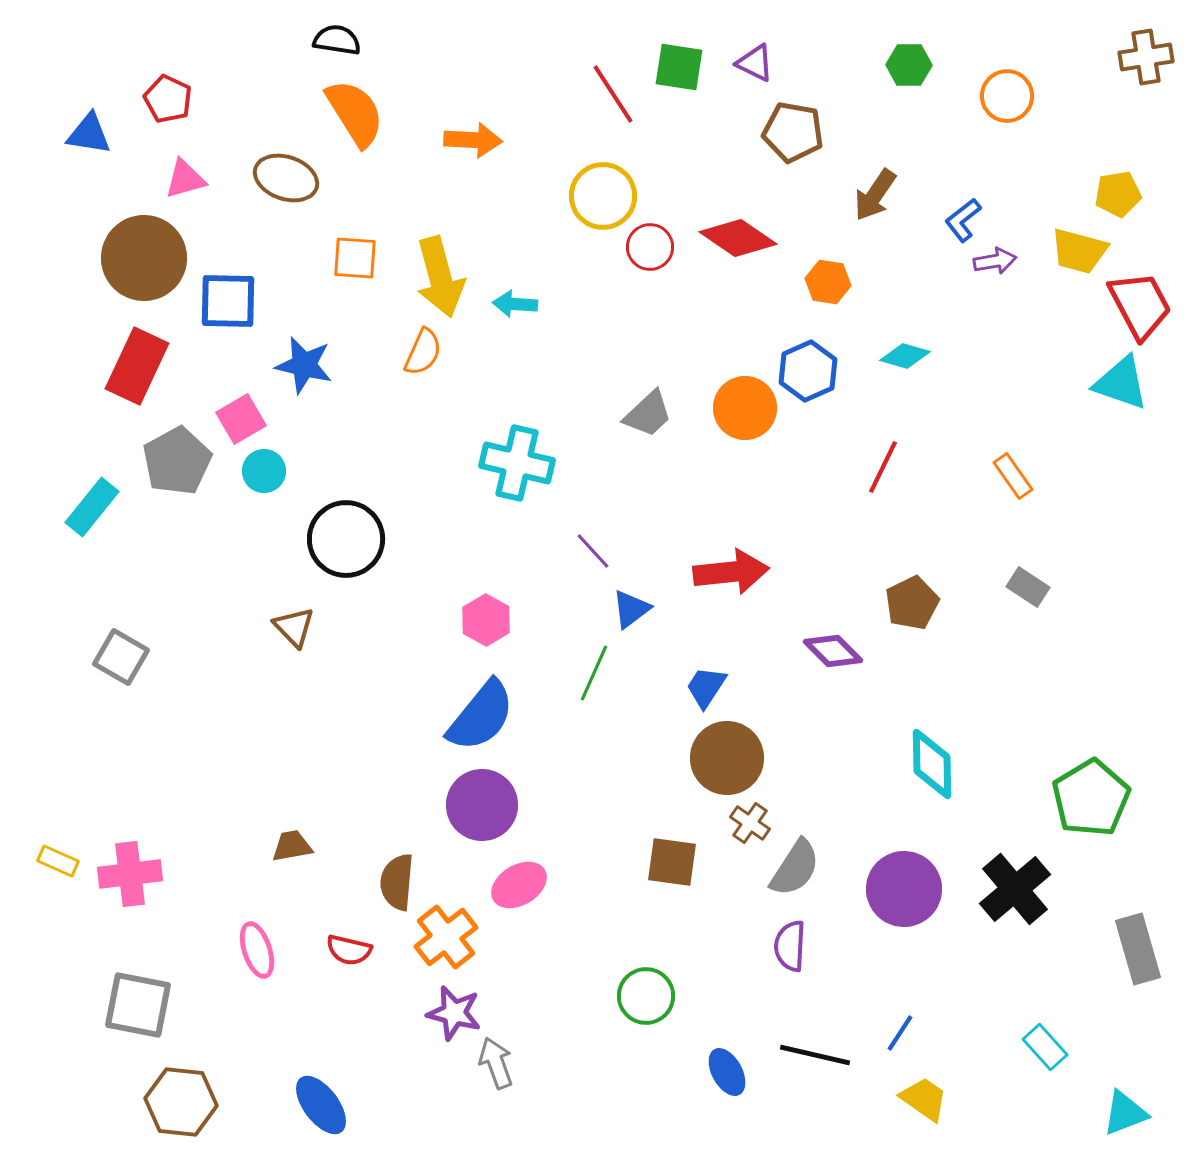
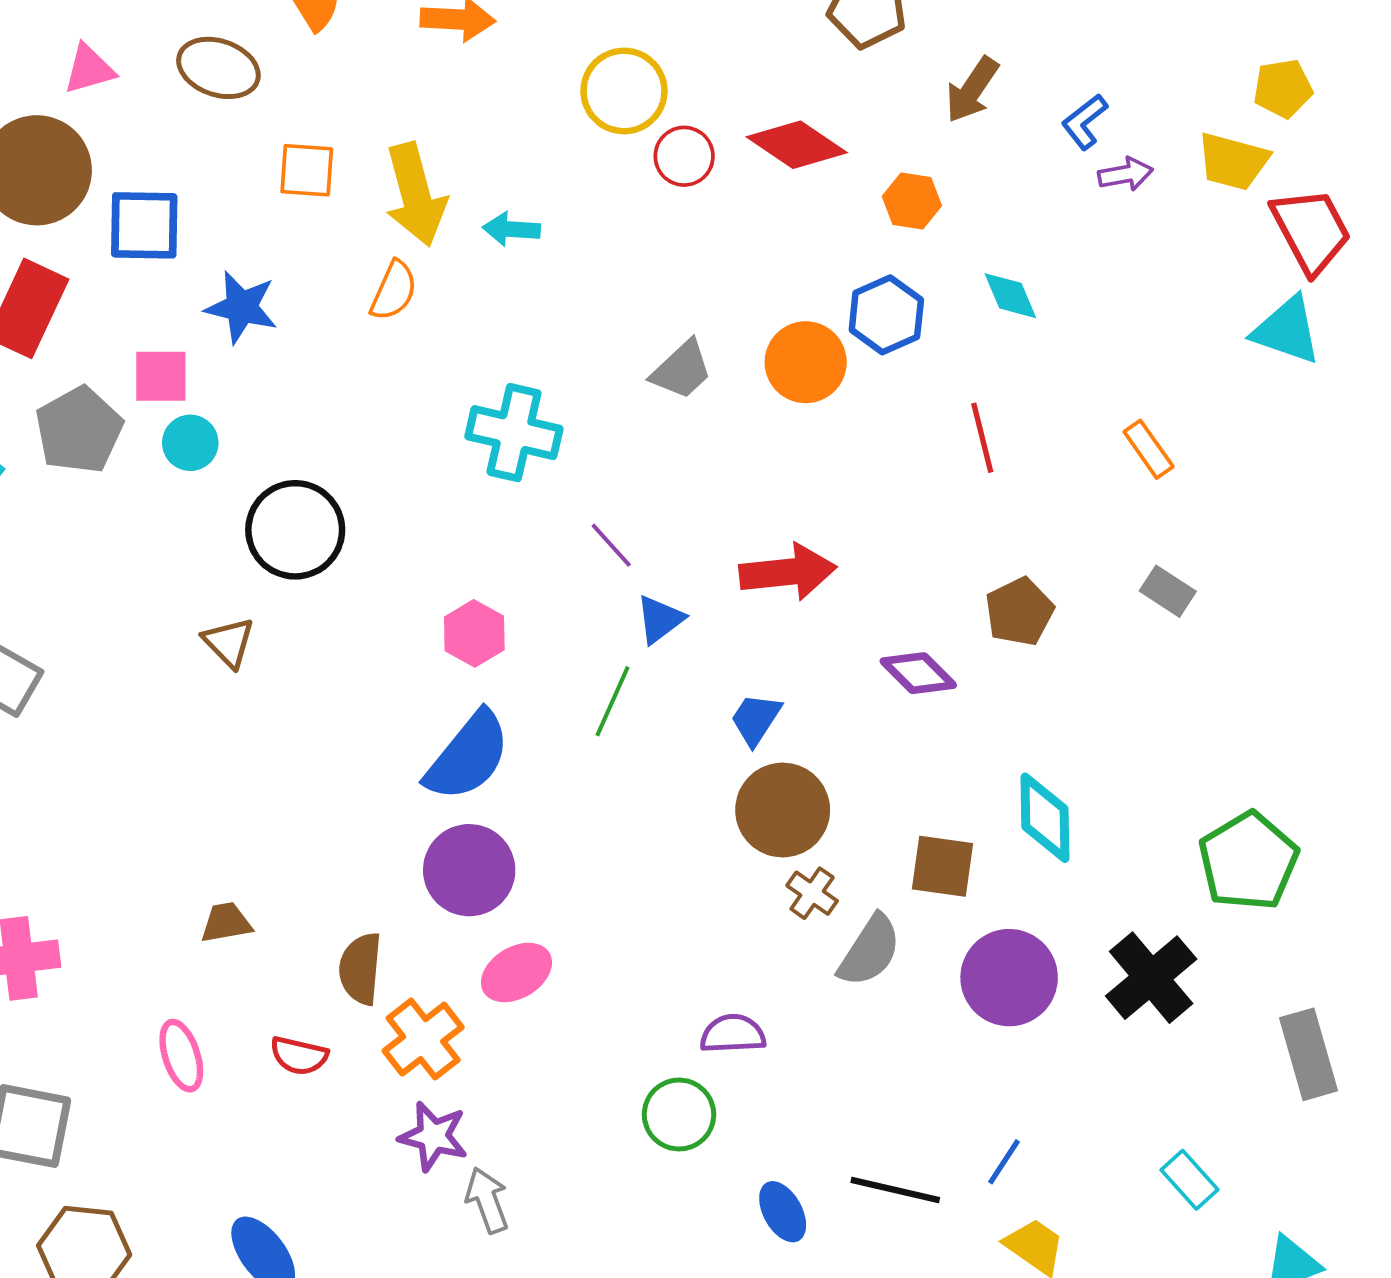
cyan diamond: (905, 356) -> (1010, 296), turned 51
pink square: (241, 419) -> (161, 376), turned 30
red line: (883, 467) -> (982, 438), turned -40
brown square: (672, 862) -> (943, 866), moved
purple semicircle: (790, 946) -> (733, 1034), moved, turned 84

